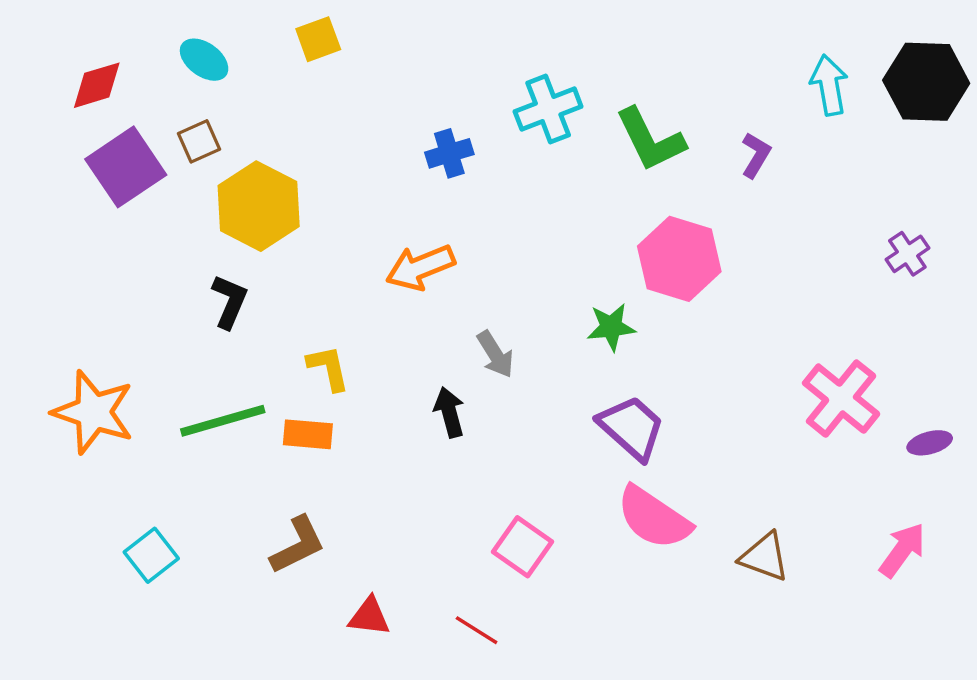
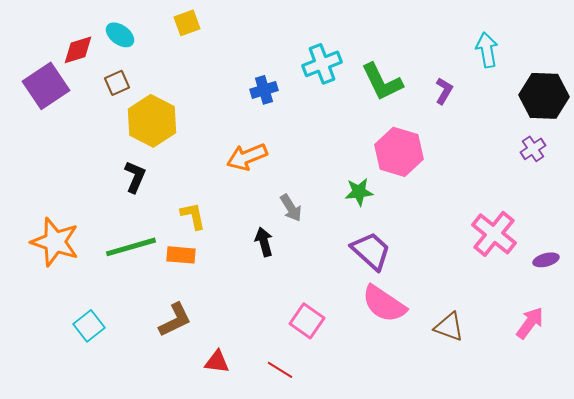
black hexagon: (926, 82) -> (544, 96), moved
red diamond: (97, 85) -> (78, 50), moved
purple square: (126, 167) -> (46, 86), moved

